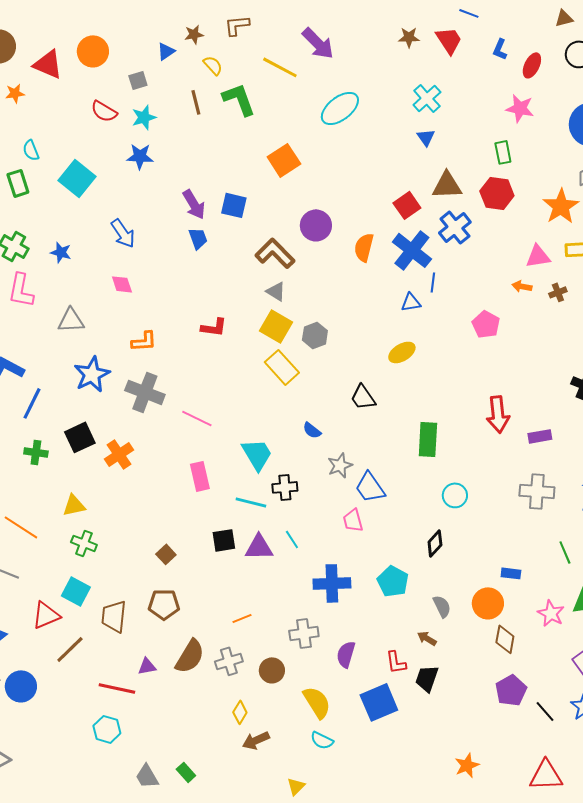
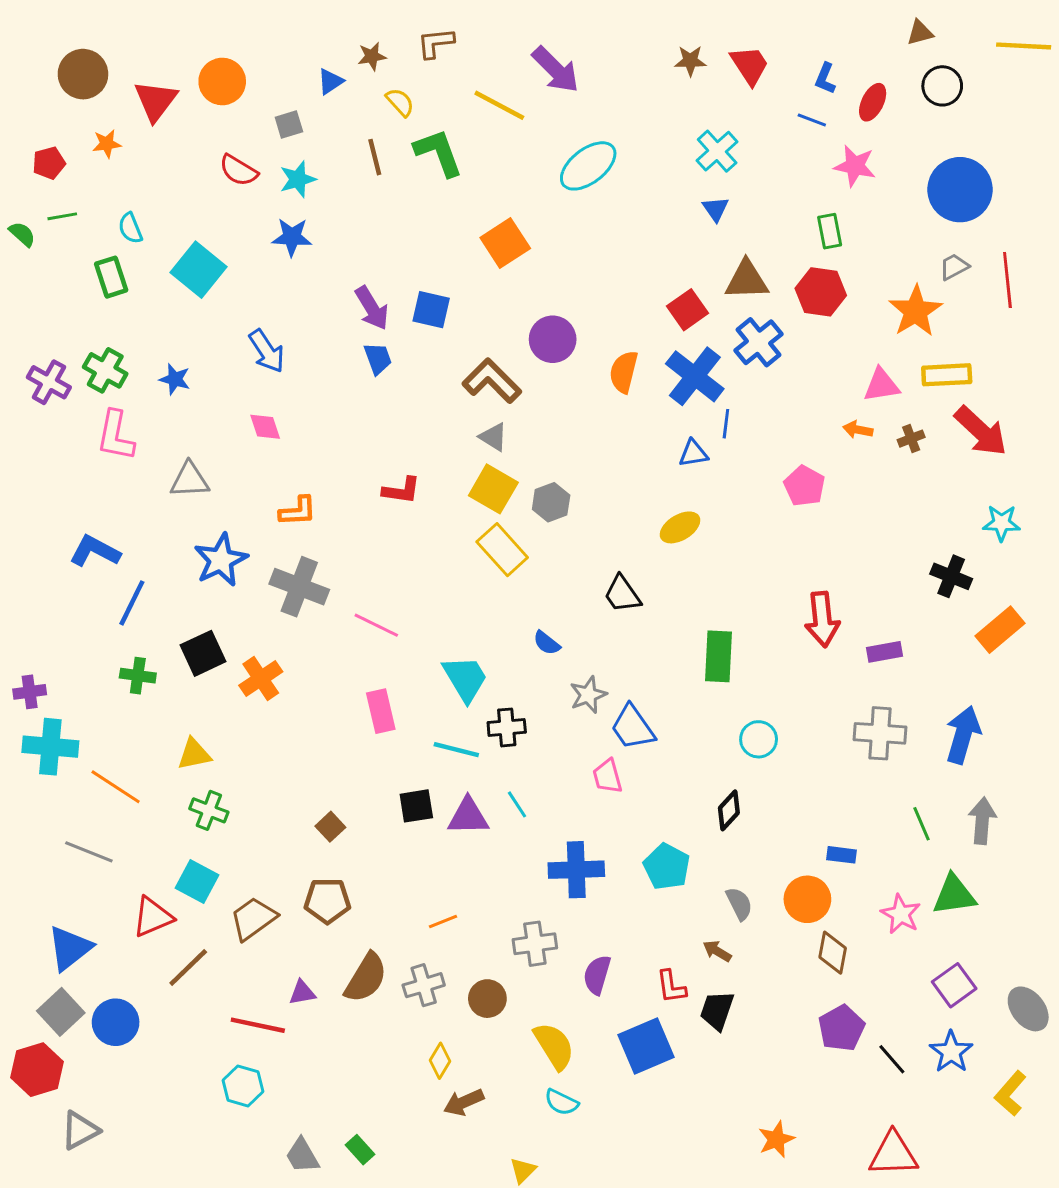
blue line: (469, 13) -> (812, 120), moved
red triangle: (48, 64) -> (156, 101), turned 44
brown trapezoid: (114, 616) -> (253, 919), turned 48

